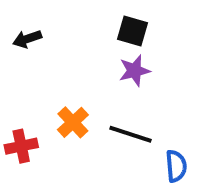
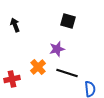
black arrow: (27, 39) -> (15, 25), turned 88
purple star: (134, 71) -> (57, 49), moved

